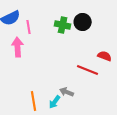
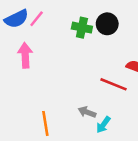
pink line: (29, 27) -> (37, 19), moved, turned 48
cyan arrow: (55, 102) -> (103, 125), moved

